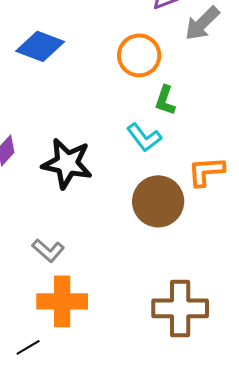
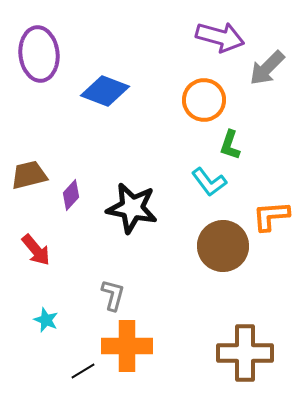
gray L-shape: (48, 250) -> (113, 295), turned -116
black line: (28, 347) -> (83, 371), moved

